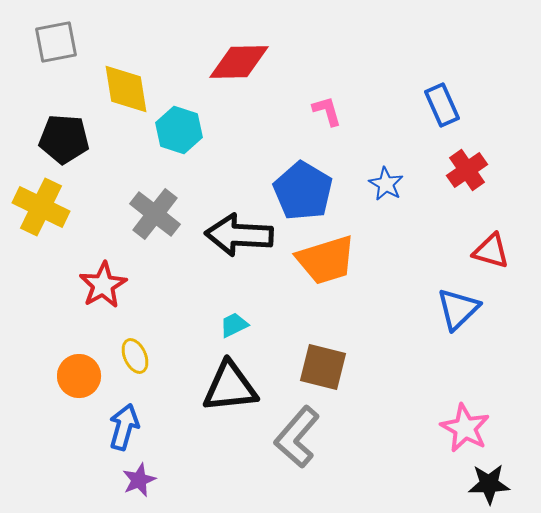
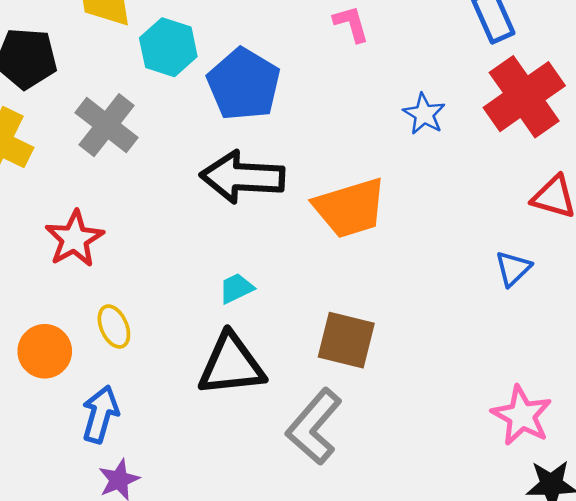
red cross: (467, 170) -> (524, 97), size x1.6
blue pentagon: (303, 191) -> (244, 84), moved
gray cross: (155, 214) -> (107, 125), moved
blue triangle: (458, 309) -> (513, 268), size x0.7

